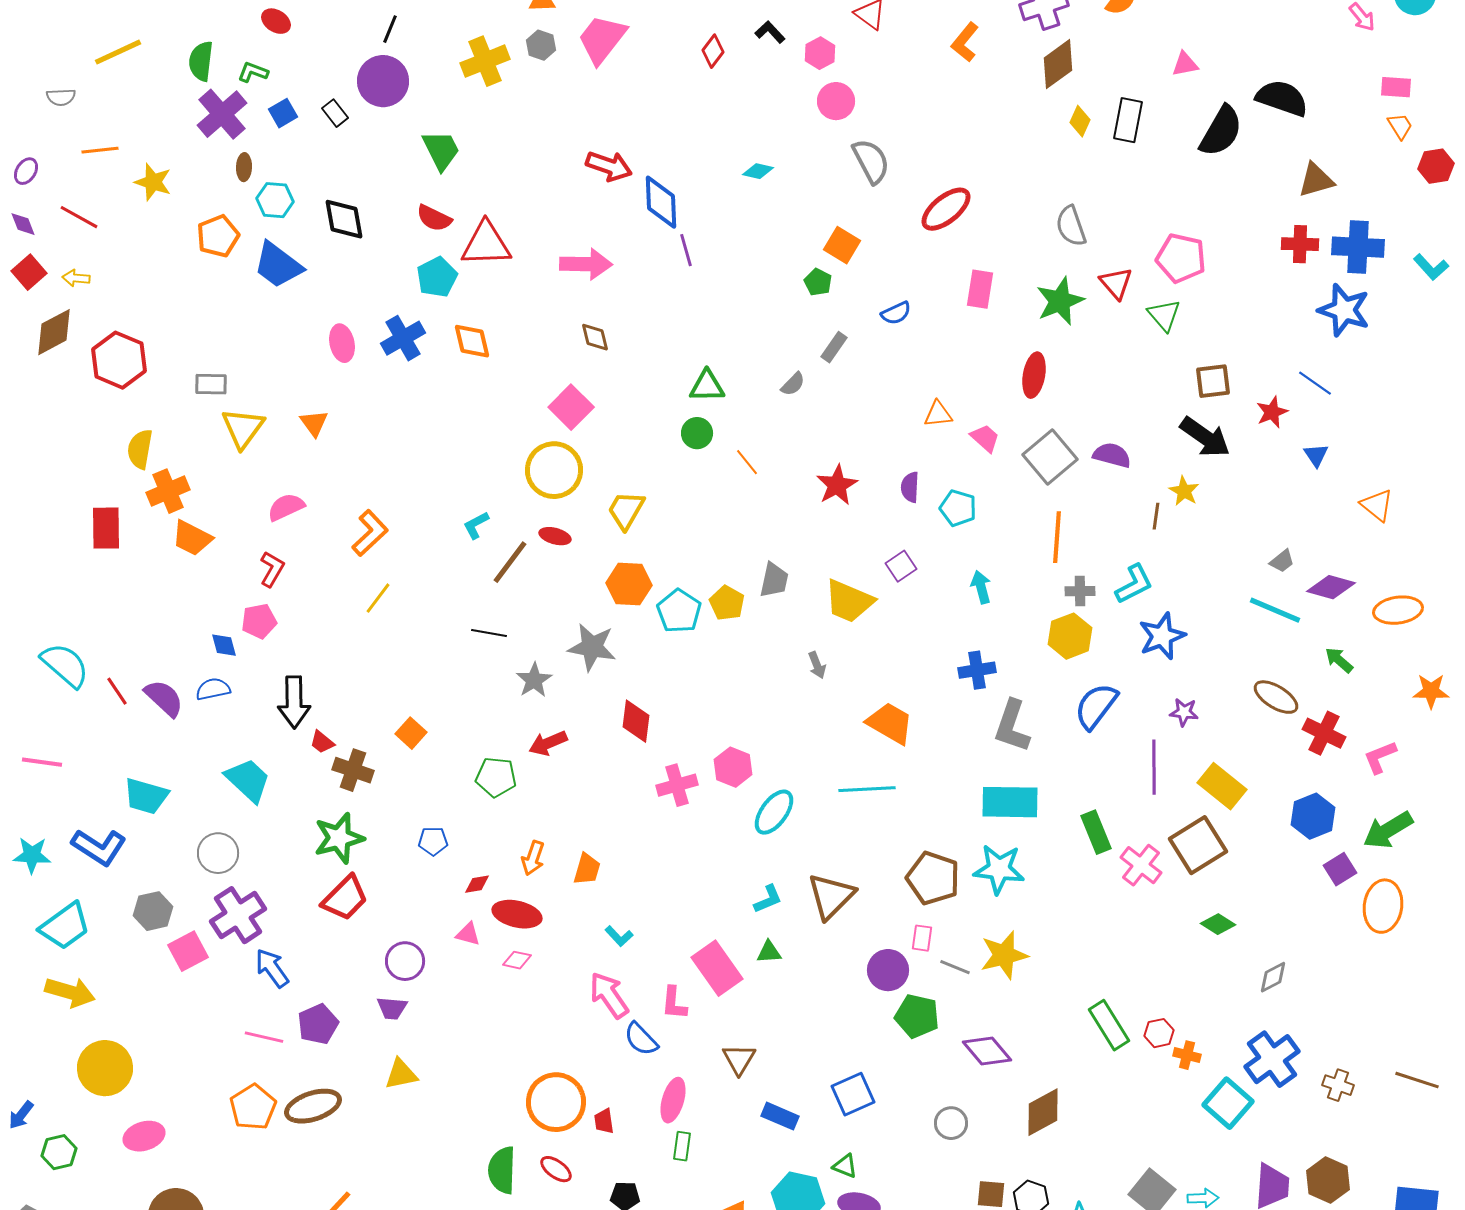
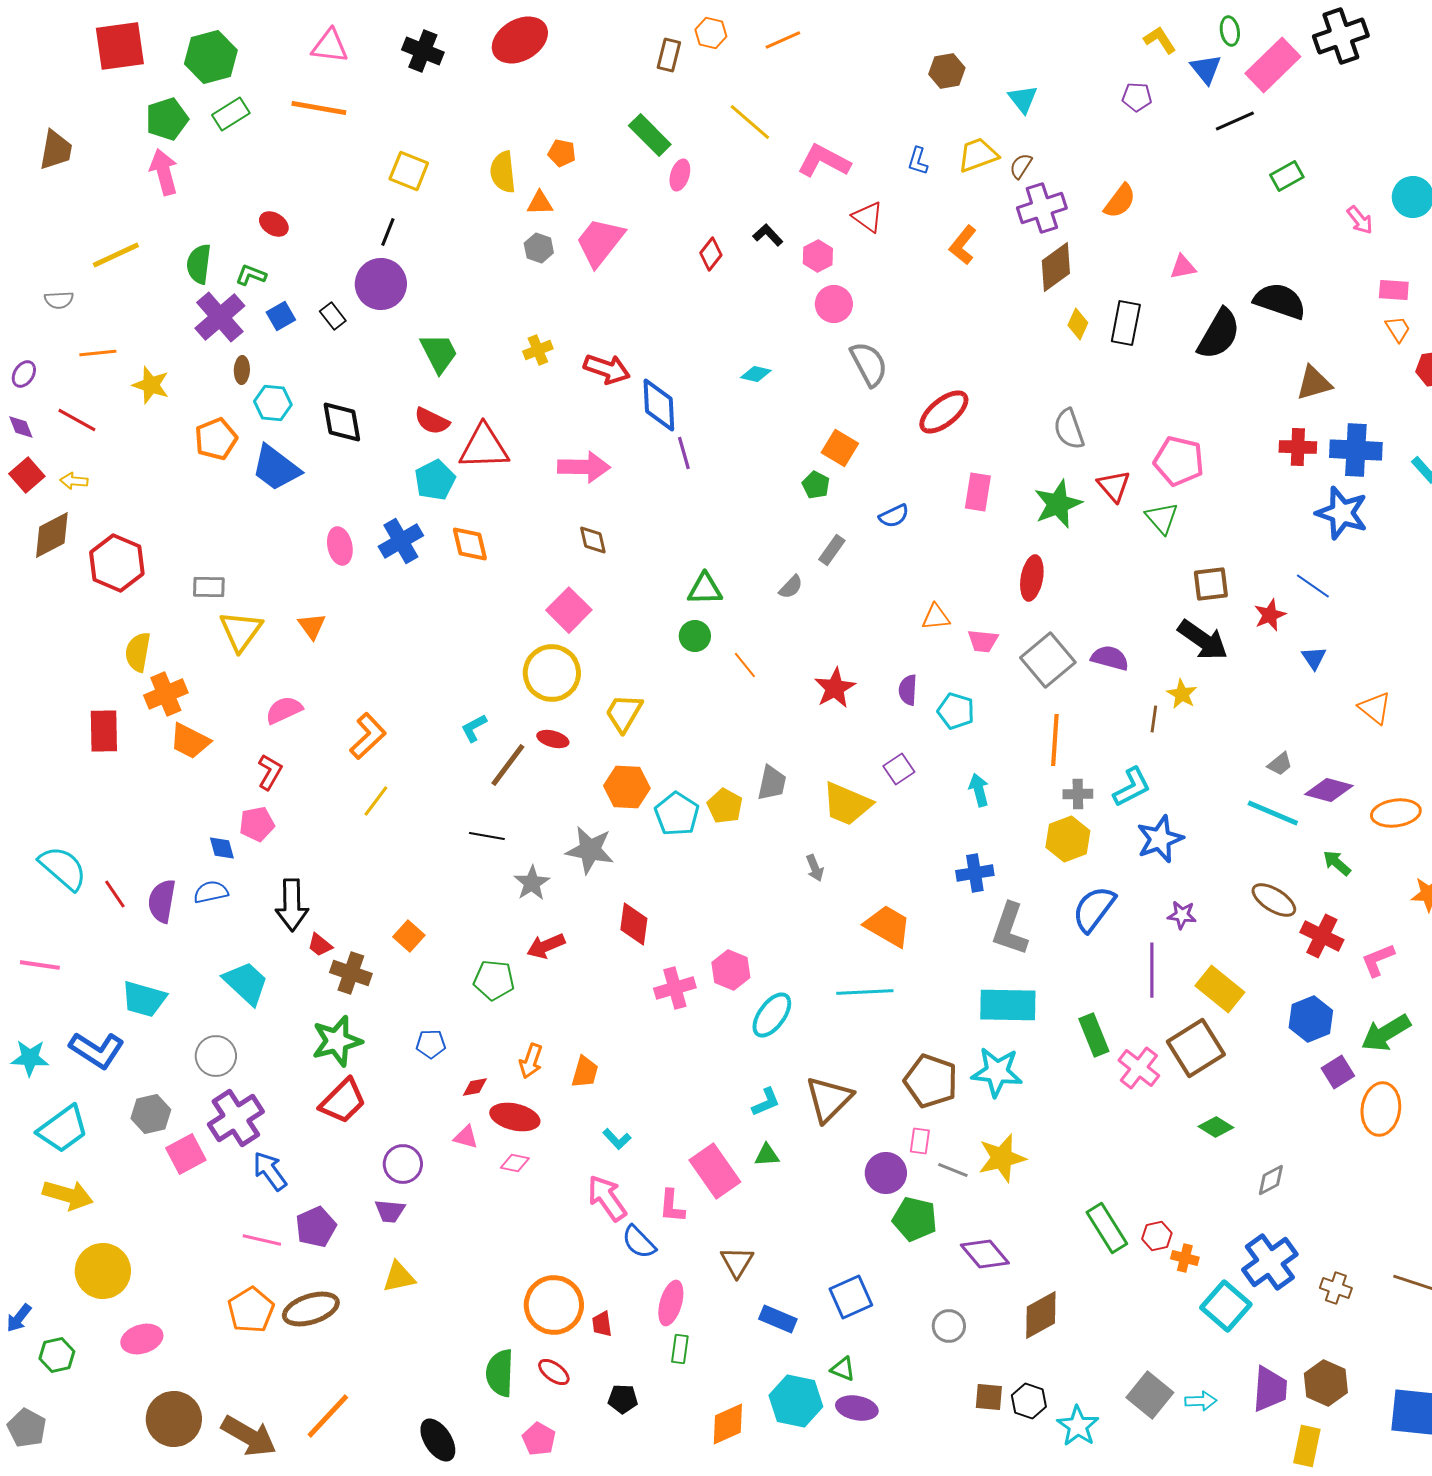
yellow cross: (485, 61) -> (538, 350), moved, size x0.6
pink trapezoid: (985, 438) -> (983, 641), turned 144
purple semicircle: (164, 698) -> (162, 901), turned -123

